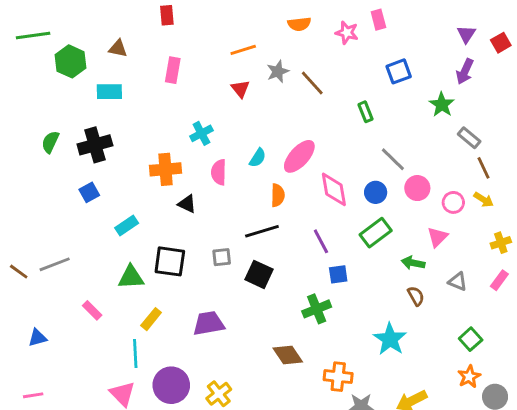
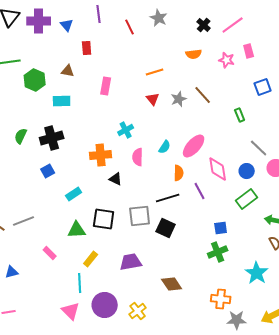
red rectangle: (167, 15) -> (87, 48), moved
gray star: (278, 71) -> (179, 99), moved
purple line: (321, 241) -> (200, 191), moved
gray square: (222, 257) -> (140, 216), size x1.6
green cross: (317, 309) -> (218, 252), moved
brown diamond: (288, 355) -> (172, 284), moved

